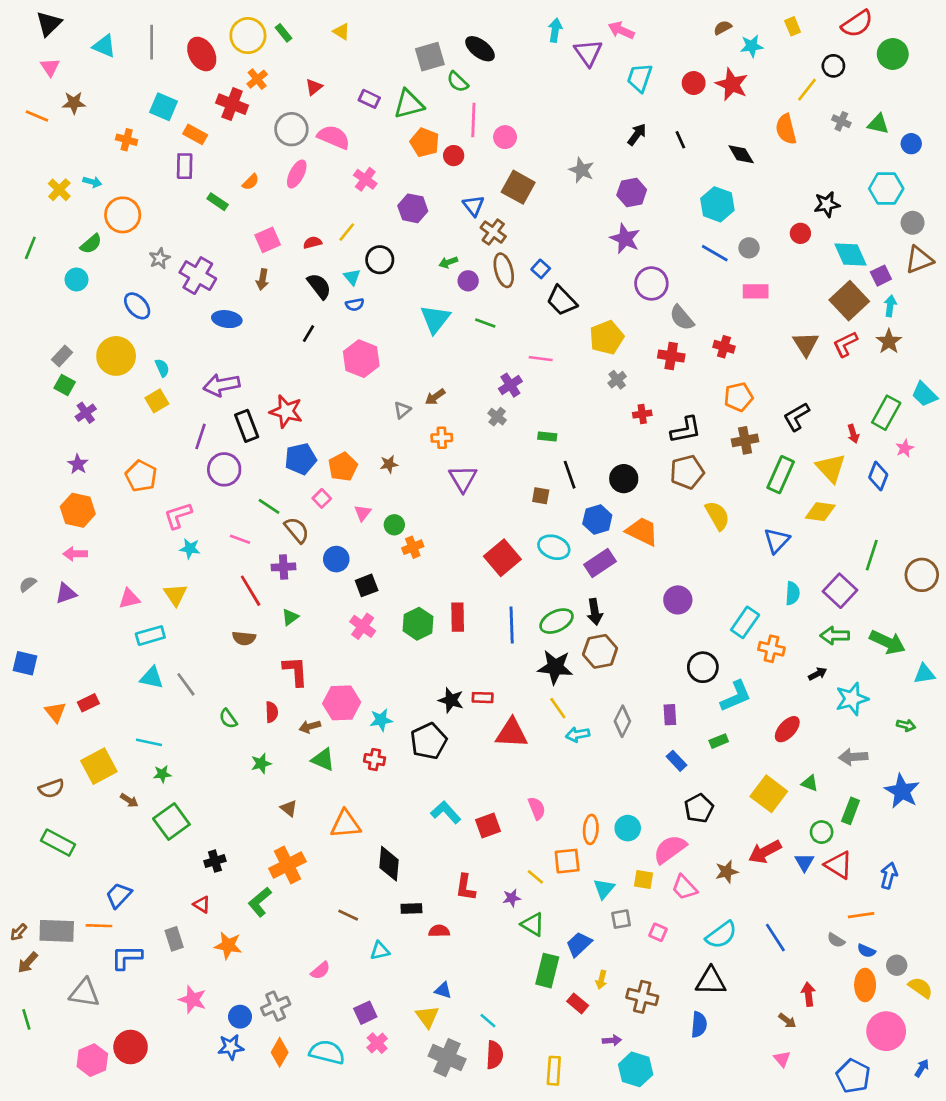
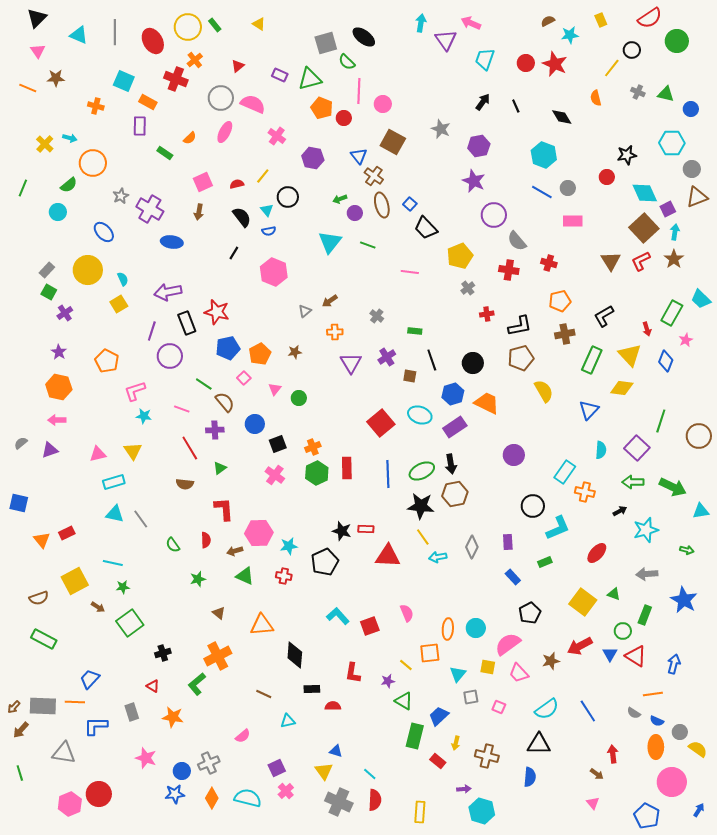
orange semicircle: (786, 129) -> (596, 98), size x0.7
purple cross: (510, 385) -> (387, 357), moved
orange cross: (413, 547) -> (313, 447), moved

